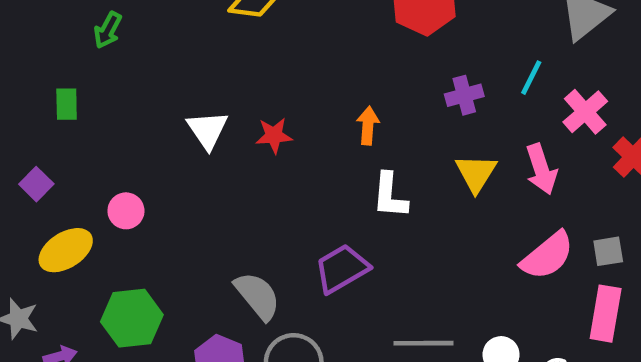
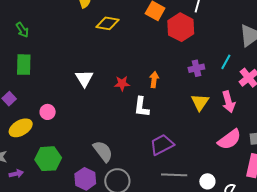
green arrow: (108, 30) -> (22, 30), moved, turned -63
green rectangle: (67, 104) -> (24, 65), size x1.5
red star: (274, 135) -> (122, 83), moved
white L-shape: (390, 195) -> (142, 107), moved
purple trapezoid: (342, 269) -> (162, 145), moved

